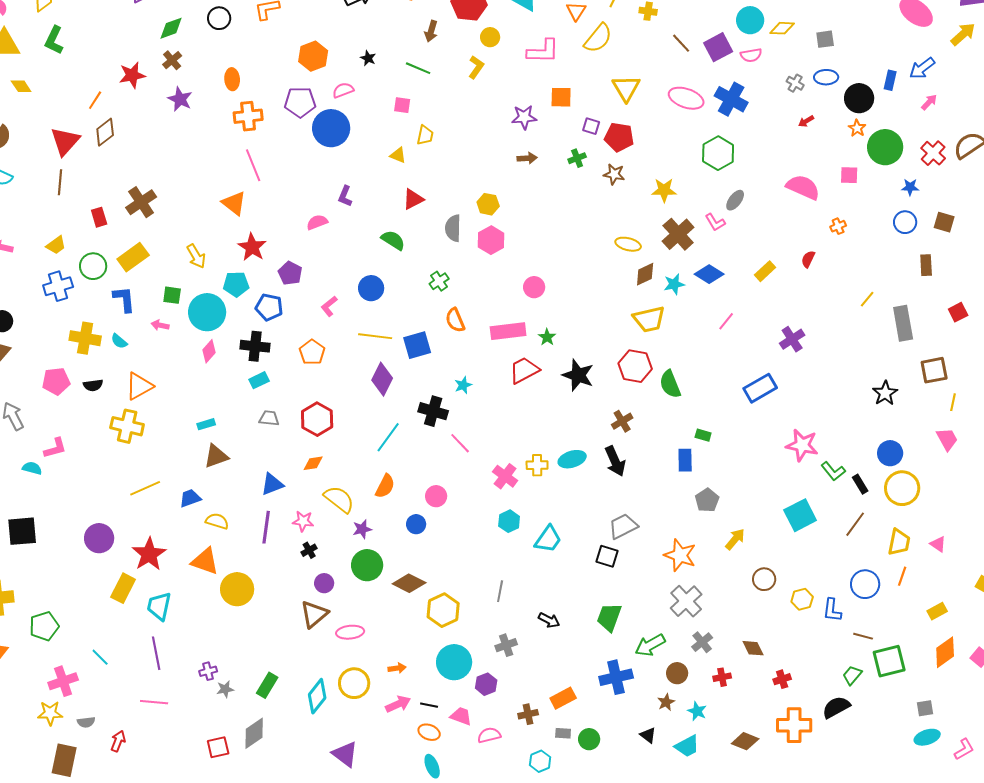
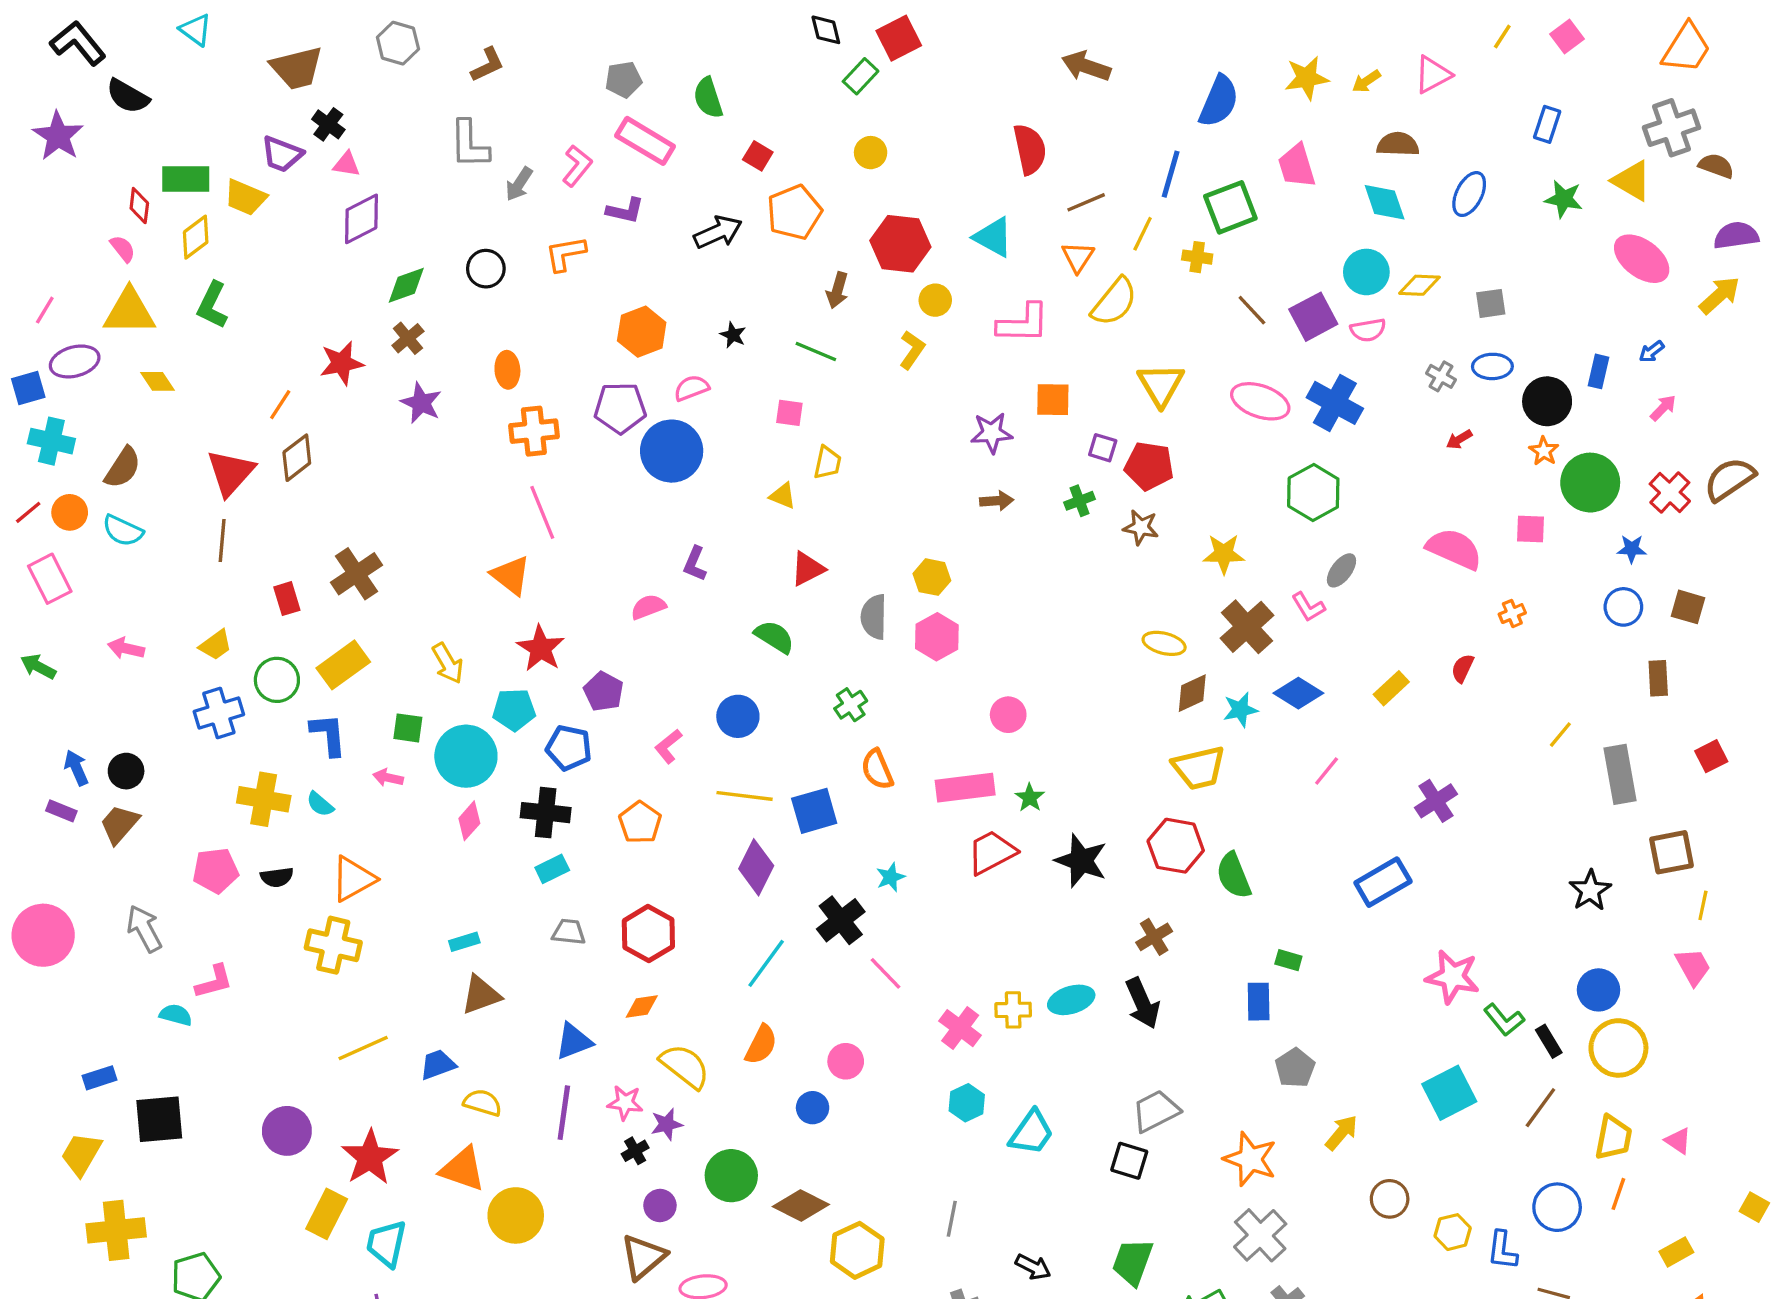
blue arrow: (922, 68) -> (1652, 352), size x0.6
black cross: (433, 411) -> (841, 920), turned 36
purple star: (362, 529) -> (667, 1124), moved

